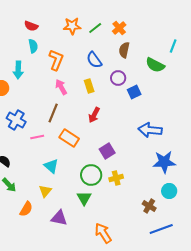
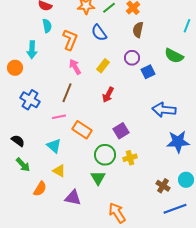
blue semicircle: (94, 60) -> (99, 33), moved
green semicircle: (155, 65) -> (174, 56), moved
yellow rectangle: (89, 86) -> (103, 66), turned 56
pink line: (37, 137) -> (59, 117), moved
orange rectangle: (69, 138) -> (82, 130), moved
cyan triangle: (51, 166) -> (54, 146), moved
yellow triangle: (45, 191) -> (59, 171), turned -40
cyan circle: (169, 191) -> (186, 180), moved

